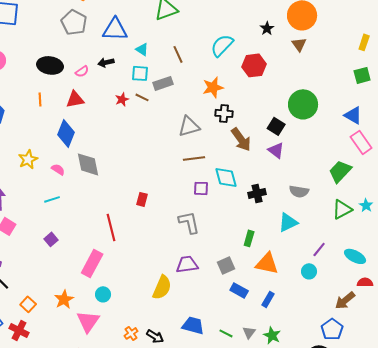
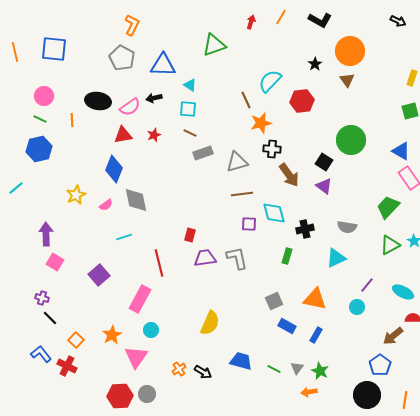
brown line: (178, 54) -> (246, 100), moved
pink semicircle: (82, 71) -> (130, 107), size x1.5
gray rectangle: (163, 83) -> (203, 153), moved
orange line: (40, 99) -> (72, 120), moved
red star: (122, 99) -> (154, 135), moved
pink semicircle: (58, 169) -> (106, 205), turned 112
cyan line: (52, 199) -> (124, 237), moved
green rectangle: (249, 238) -> (287, 256), moved
purple square: (51, 239) -> (99, 275), size x1.5
purple trapezoid: (187, 264) -> (205, 258), moved

